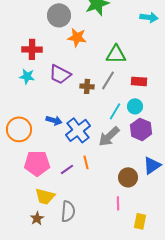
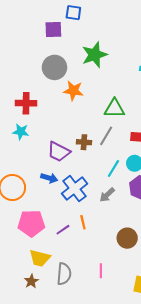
purple trapezoid: (60, 74) -> (59, 152), moved
gray arrow: (109, 136) -> (107, 195), size x0.7
pink line: (118, 203) -> (101, 271), moved

